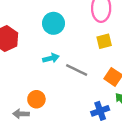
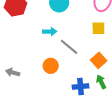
orange circle: (36, 99) -> (51, 66), moved

